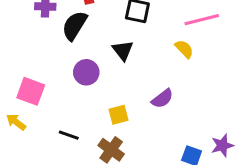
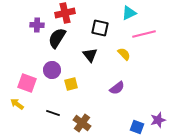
yellow semicircle: (184, 49) -> (124, 54), moved
purple circle: (86, 72) -> (52, 70), moved
yellow square: (118, 115) -> (71, 84), moved

